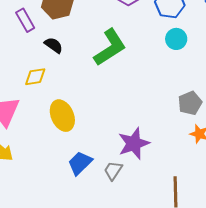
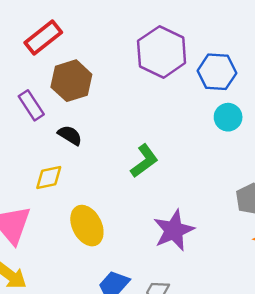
green L-shape: (110, 47) -> (144, 161), moved, size x0.7
purple star: (134, 143) -> (174, 230), moved

